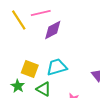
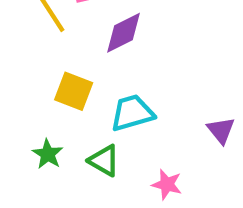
yellow square: (30, 69) -> (74, 91), moved

